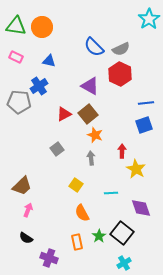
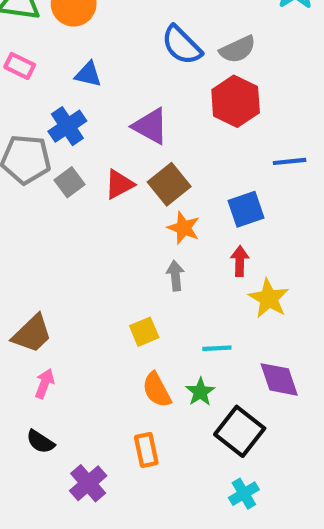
purple triangle: (90, 86) -> (150, 126), moved
blue square: (144, 125) -> (246, 209), moved
gray square: (57, 149) -> (69, 182), moved
yellow square: (76, 185) -> (144, 332), turned 32
green star: (99, 236) -> (200, 392), moved
purple cross: (49, 258) -> (88, 483), turned 30

